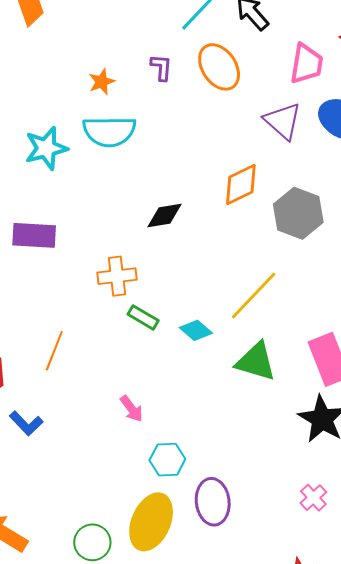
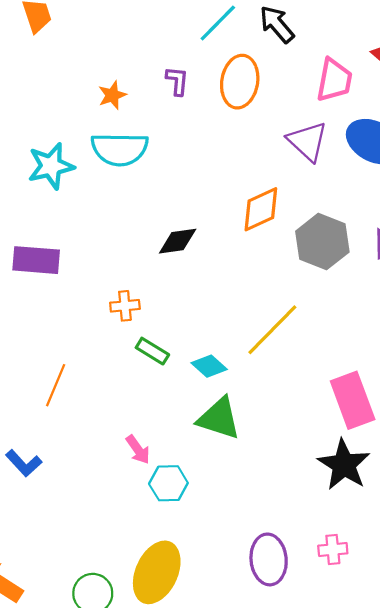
orange ellipse: (219, 67) -> (240, 82), turned 42
orange cross: (117, 276) -> (125, 306), size x0.7
green triangle: (256, 362) -> (219, 418), moved
cyan hexagon: (167, 460) -> (168, 483), moved
pink cross: (313, 498) -> (333, 549), turned 36
purple ellipse: (213, 502) -> (269, 559), moved

